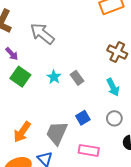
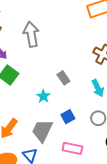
gray arrow: (42, 34) -> (31, 34), turned 40
cyan star: (54, 77) -> (43, 96), moved

